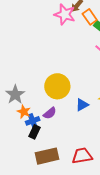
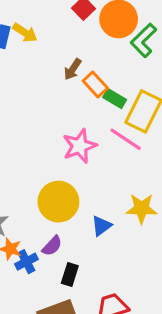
pink star: (65, 14) -> (80, 146), moved, turned -30
black rectangle: (34, 132) -> (70, 275), moved

